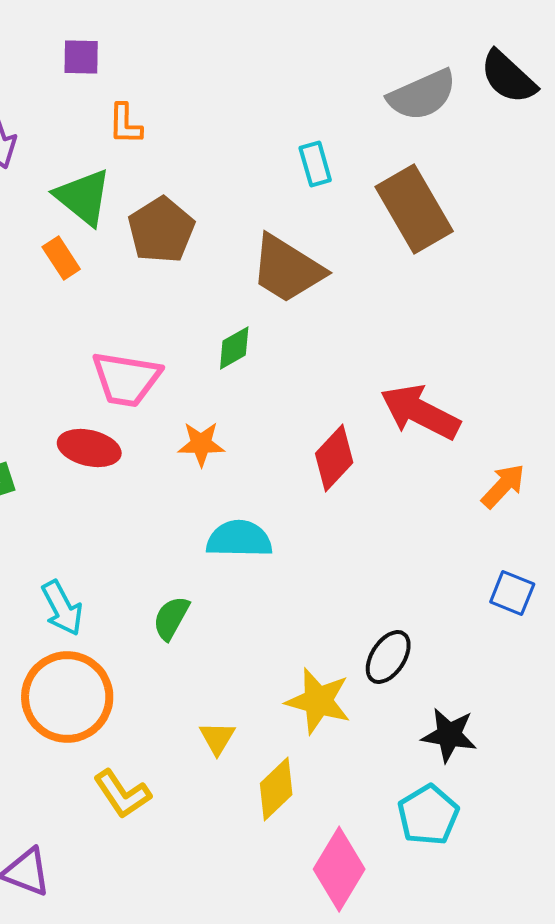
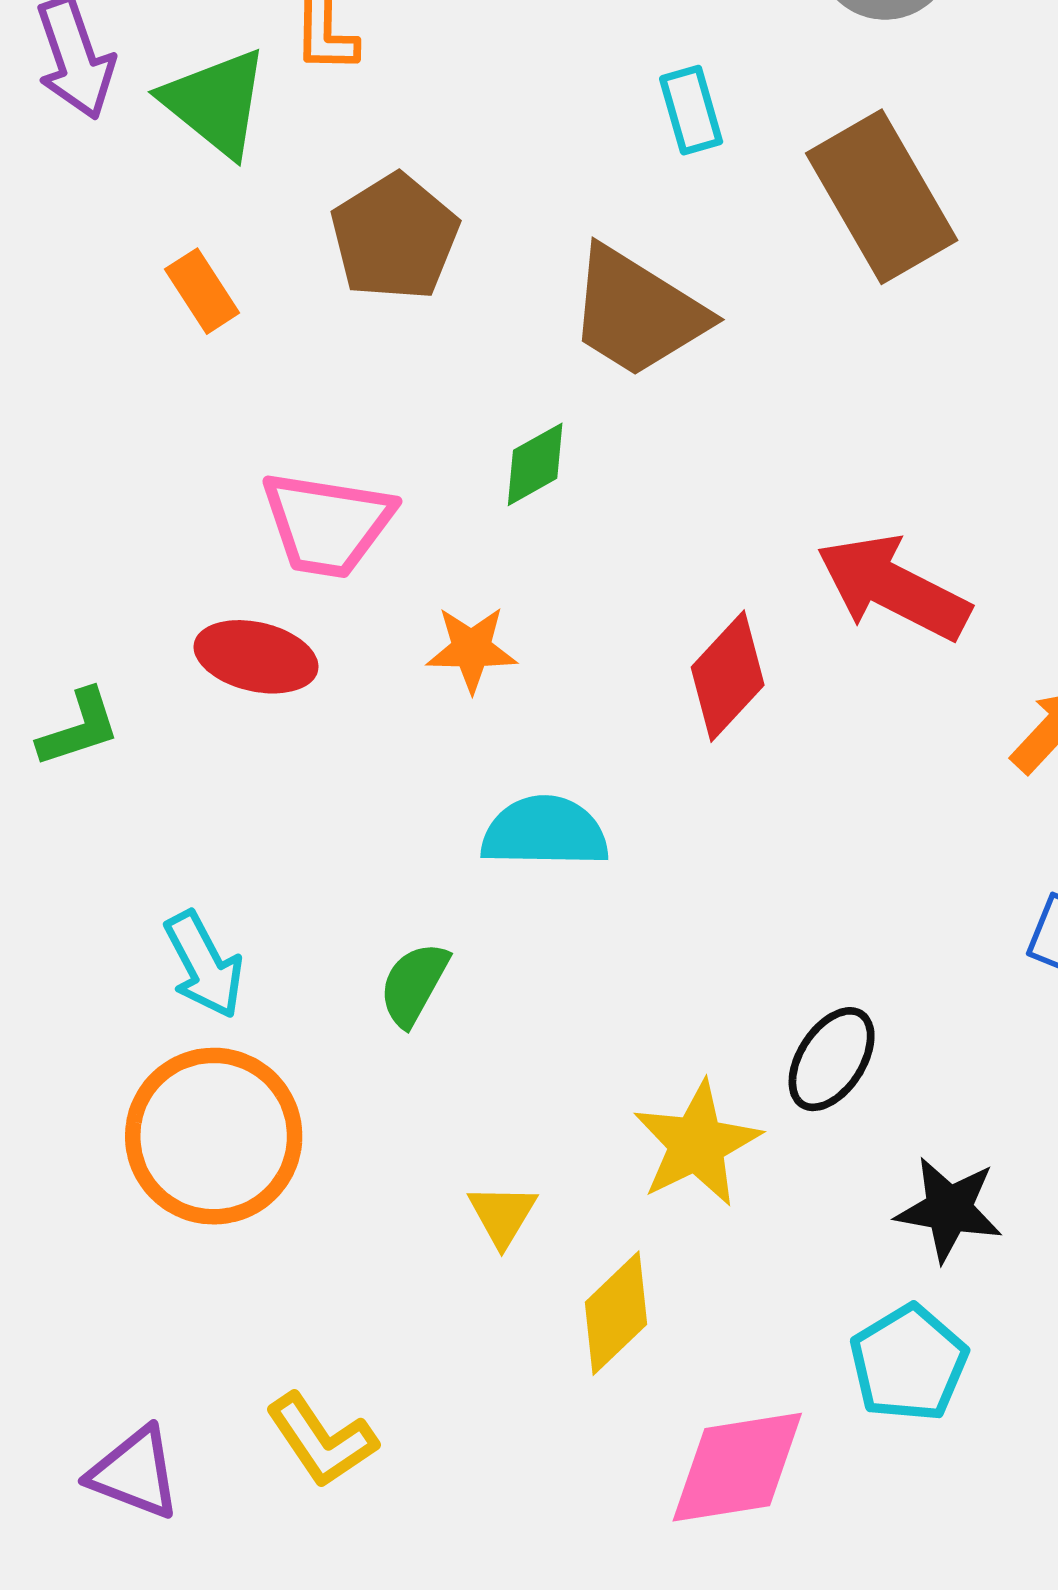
green triangle: (83, 197) -> (216, 102), moved
yellow star: (318, 701) -> (697, 1144), turned 30
yellow L-shape: (122, 794) -> (321, 1440), moved
pink diamond: (339, 869) -> (737, 1467), turned 50

